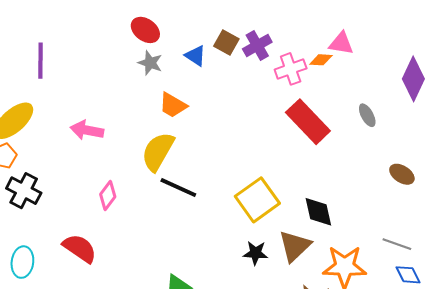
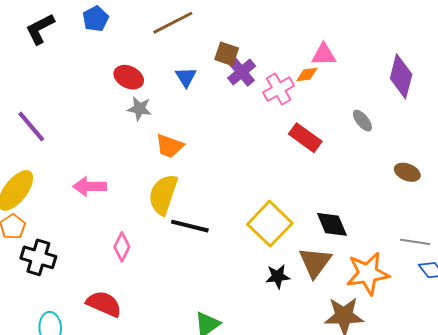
brown square: (226, 43) -> (227, 54), moved
blue triangle: (195, 56) -> (186, 77), moved, turned 35
purple line: (41, 61) -> (31, 126), turned -30
red rectangle: (308, 122) -> (305, 138), size x0.7

